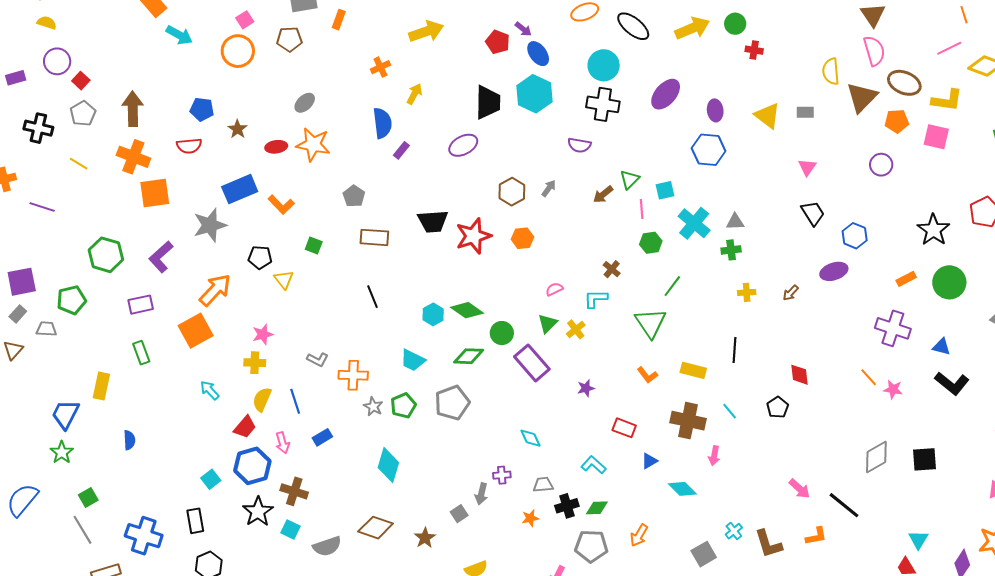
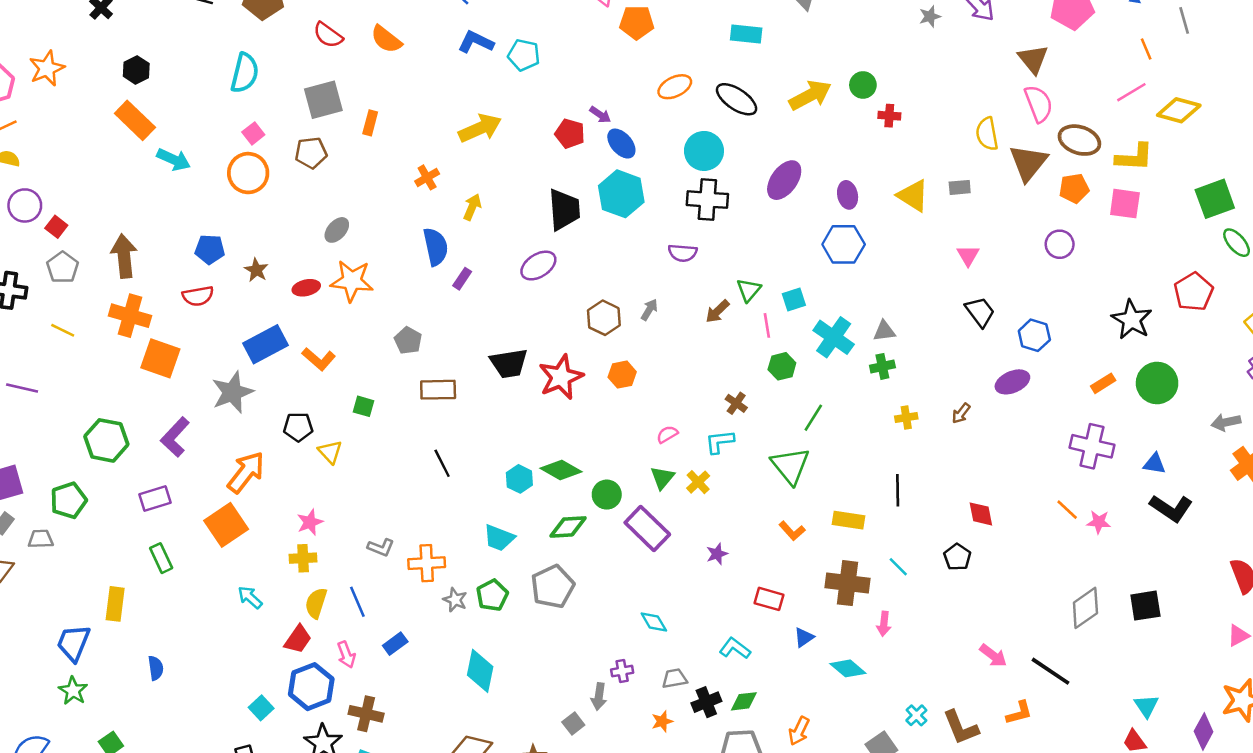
orange square: (155, 193) -> (160, 358), turned 32

